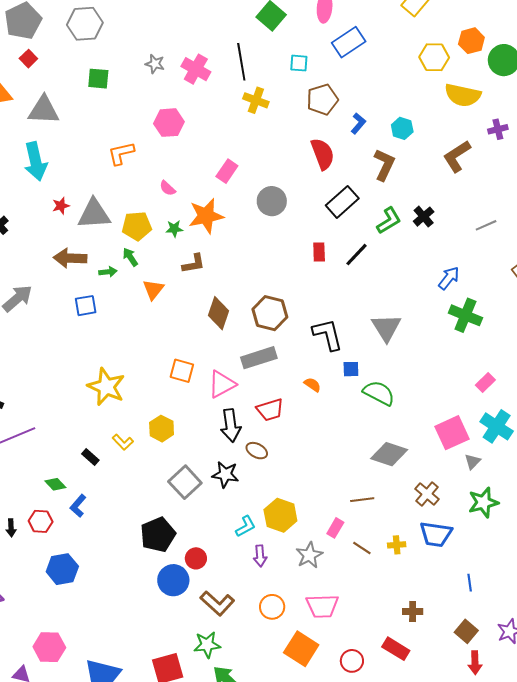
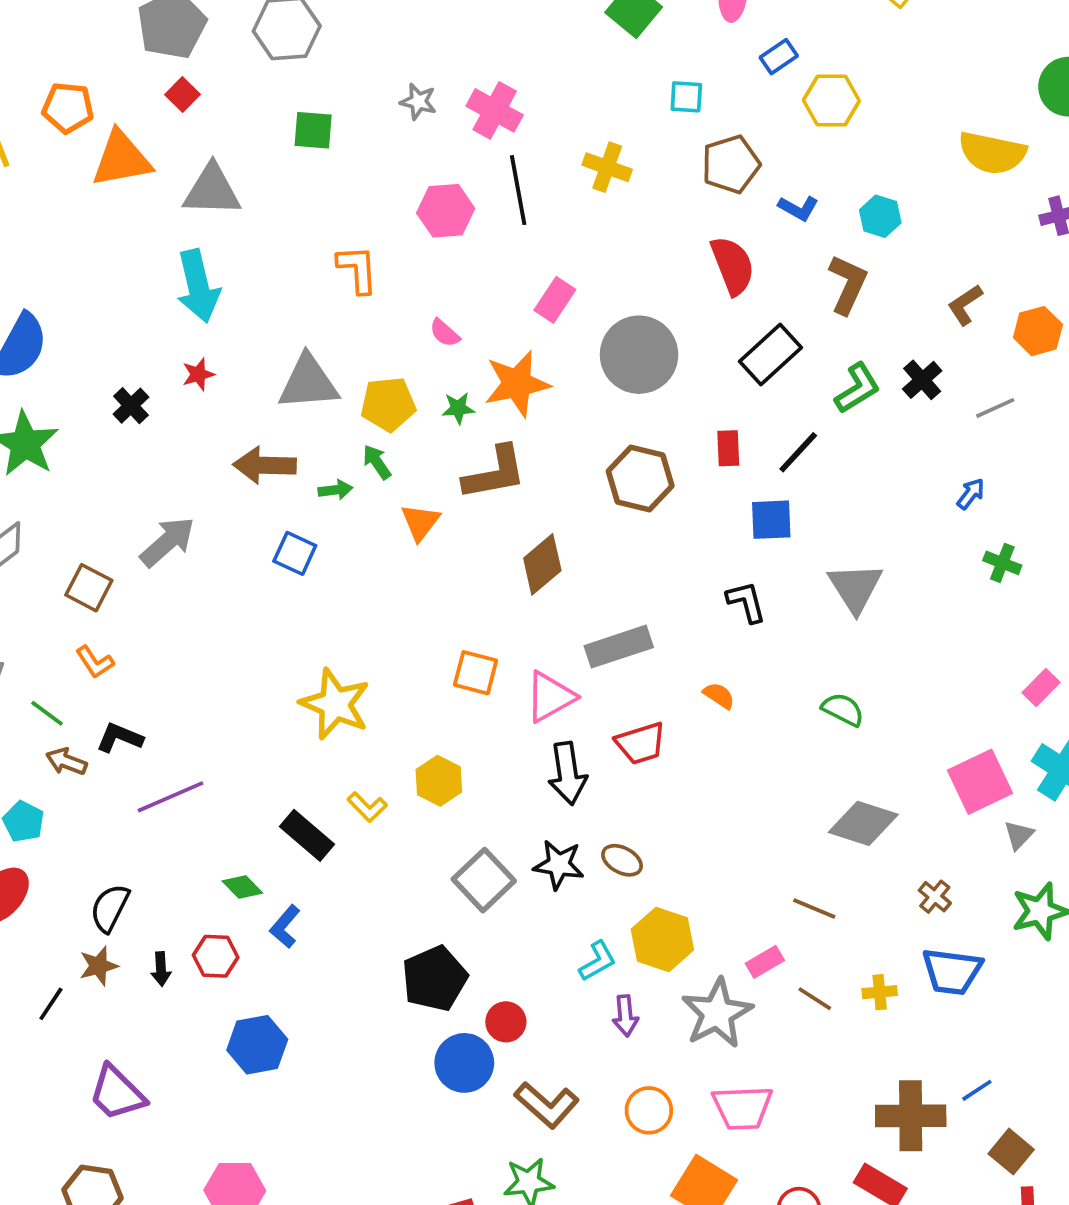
orange hexagon: (471, 41) -> (1038, 331), moved
blue rectangle: (349, 42) -> (779, 57), size x0.6
yellow hexagon: (434, 57) -> (831, 101), moved
black line: (241, 62) -> (518, 190), moved
blue L-shape: (358, 124) -> (798, 208), turned 80
orange L-shape: (121, 153) -> (357, 269), turned 100
brown L-shape: (457, 156) -> (965, 305), moved, size x0.7
gray circle: (272, 201) -> (639, 355), size x1.4
red star: (61, 206) -> (198, 374), moved
gray line: (486, 225) -> (995, 408), moved
brown L-shape: (194, 264) -> (495, 473), size x1.5
blue arrow: (449, 278) -> (971, 494), size x0.7
blue square: (86, 306) -> (295, 553), turned 35
brown diamond: (218, 313) -> (542, 564), turned 32
brown hexagon: (270, 313) -> (640, 478), moved
green cross: (465, 315) -> (1002, 563), size x0.6
black L-shape: (328, 335) -> (746, 602), size x0.7
blue square: (351, 369) -> (771, 520), moved, size x1.4
green semicircle: (379, 393) -> (843, 709), size x0.7
brown ellipse: (257, 451) -> (622, 860), moved
black rectangle: (90, 457) -> (307, 835), size x1.6
brown cross: (427, 494) -> (935, 897), size x0.7
brown line: (362, 500) -> (814, 909), turned 30
pink rectangle: (335, 528) -> (765, 962), turned 30
gray star: (309, 555) -> (717, 1013), size x1.4
blue line: (470, 583) -> (977, 1090), moved, turned 66
brown cross: (413, 611) -> (911, 1116), size x1.8

